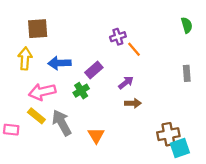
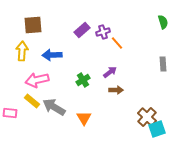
purple rectangle: (94, 70) -> (82, 30), moved
green cross: (81, 91) -> (83, 80), moved
gray arrow: (62, 123) -> (54, 107), turned -30
brown cross: (168, 134) -> (147, 117), turned -36

